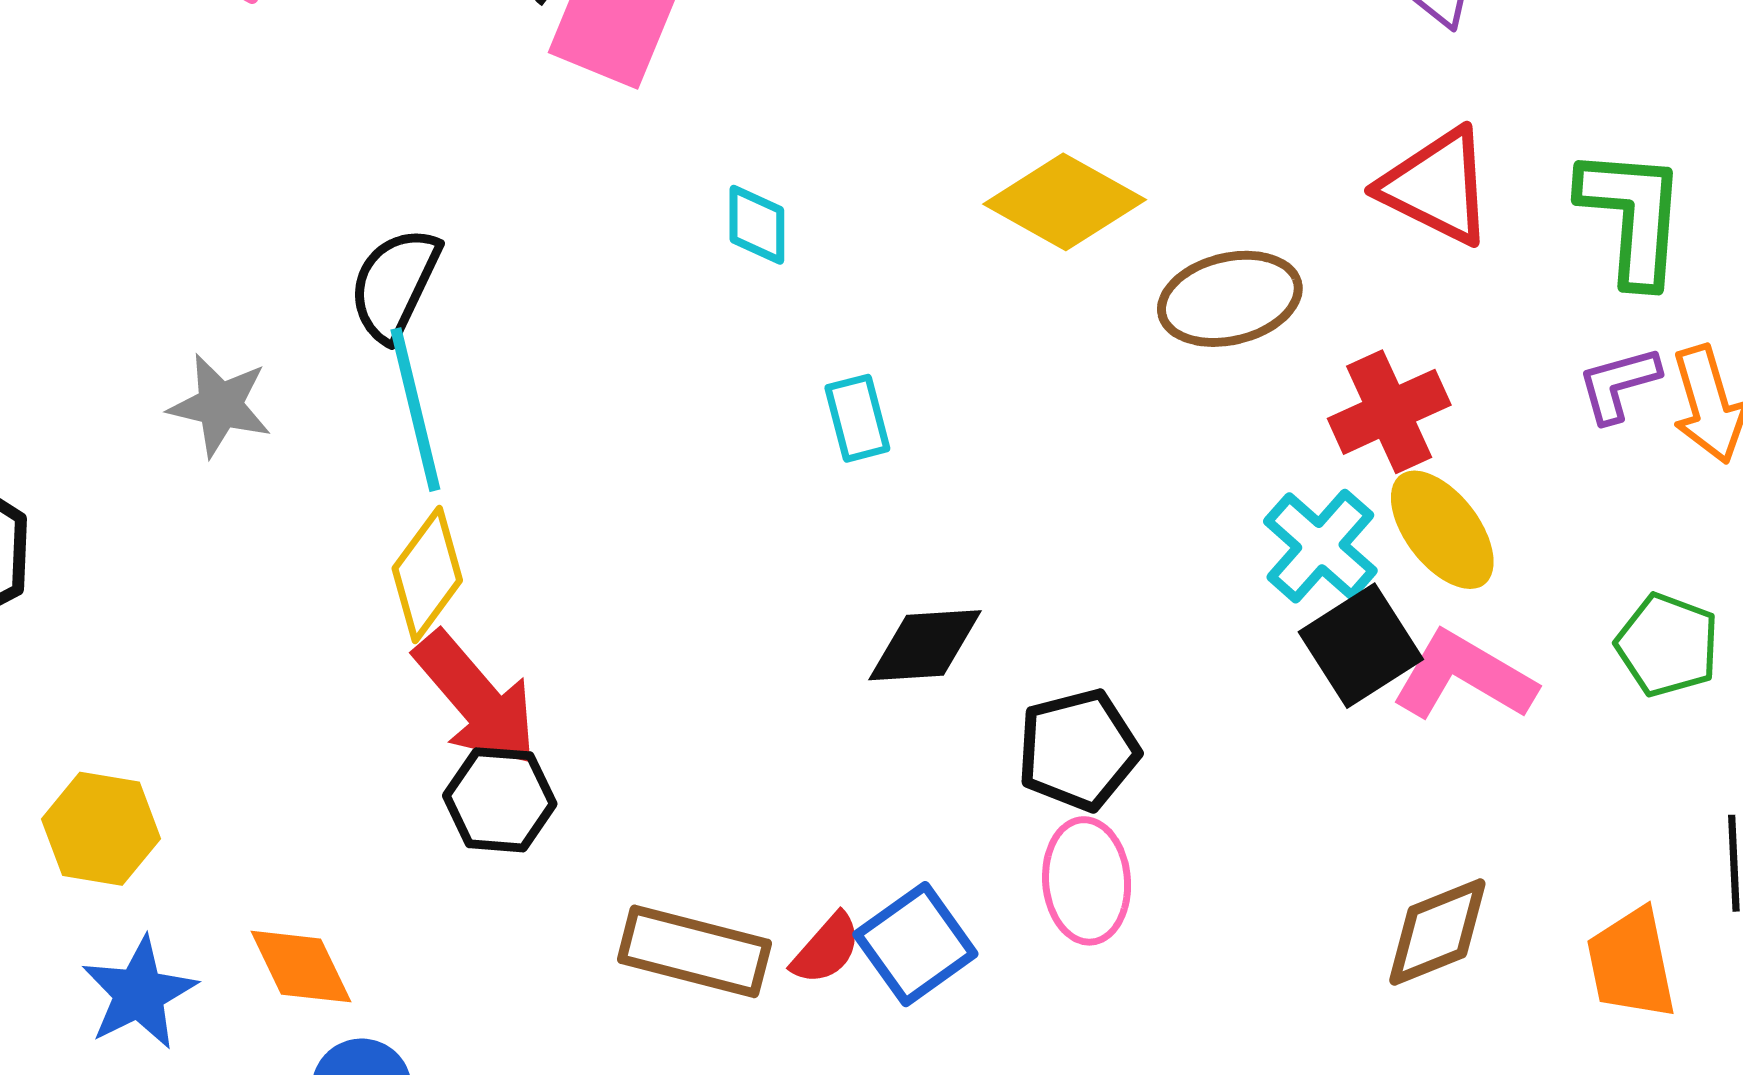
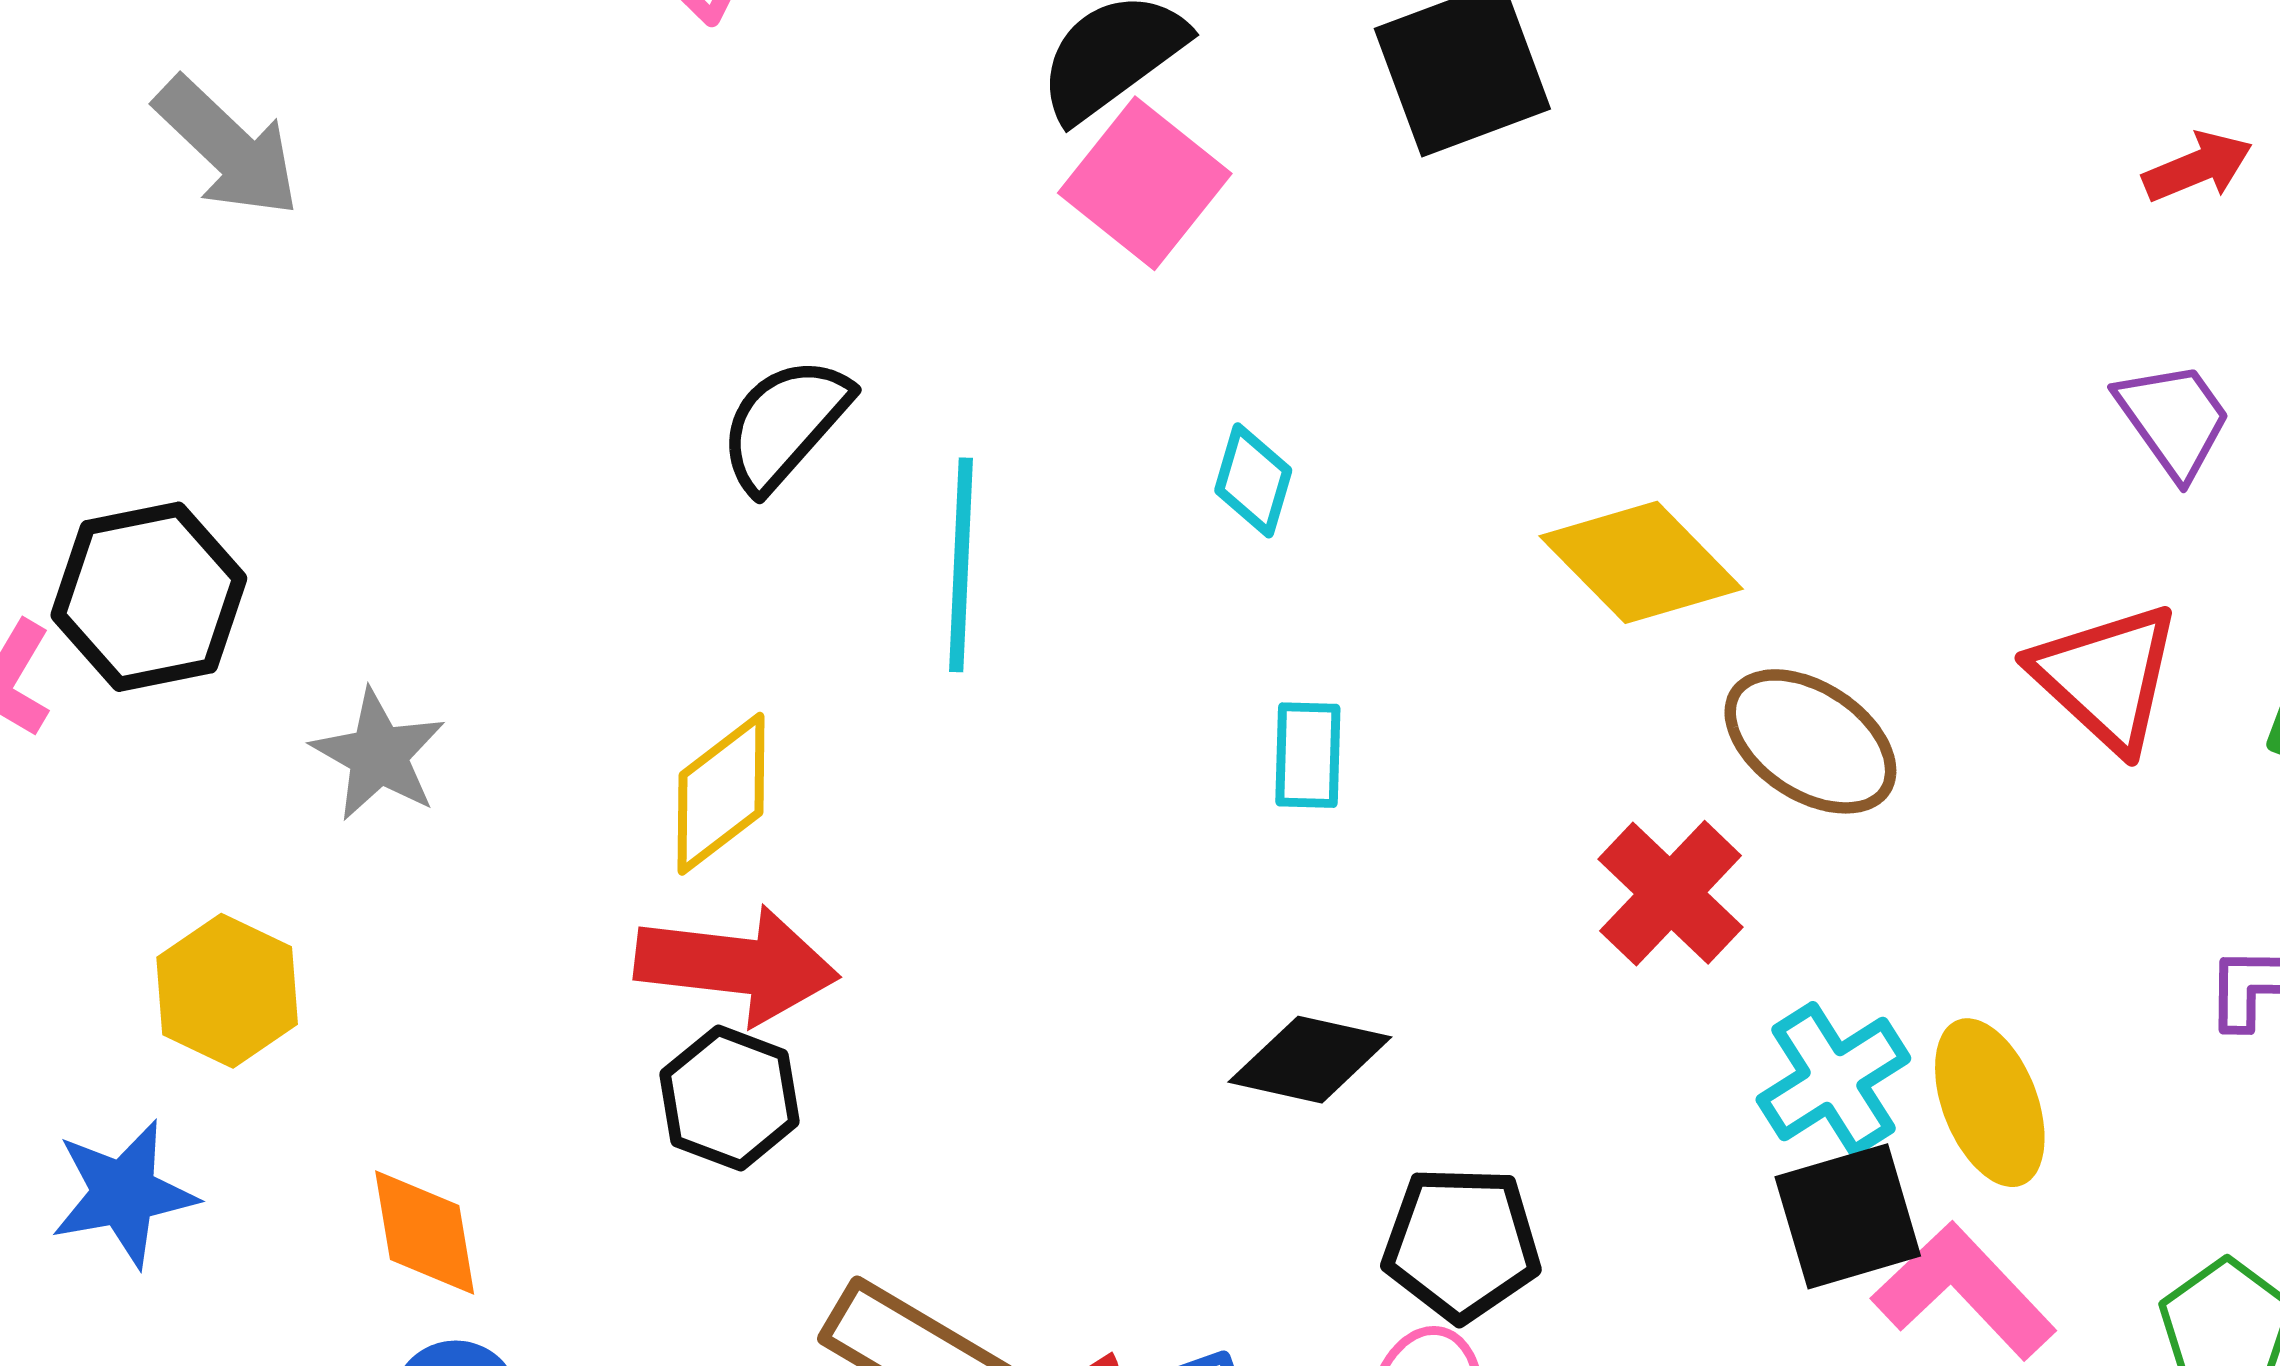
brown ellipse: (1230, 299) -> (1810, 741), turned 31
gray star: (220, 405) -> (378, 755), moved
cyan line: (415, 410) -> (961, 565), moved
red cross: (1389, 412) -> (1671, 893), moved, turned -38
red arrow: (476, 699) -> (737, 965), turned -59
blue star: (139, 993) -> (124, 1193), moved

